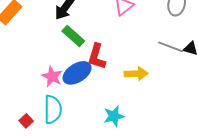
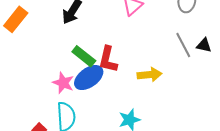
green rectangle: (73, 36) -> (84, 56), moved
gray line: (171, 47) -> (183, 45), turned 45

